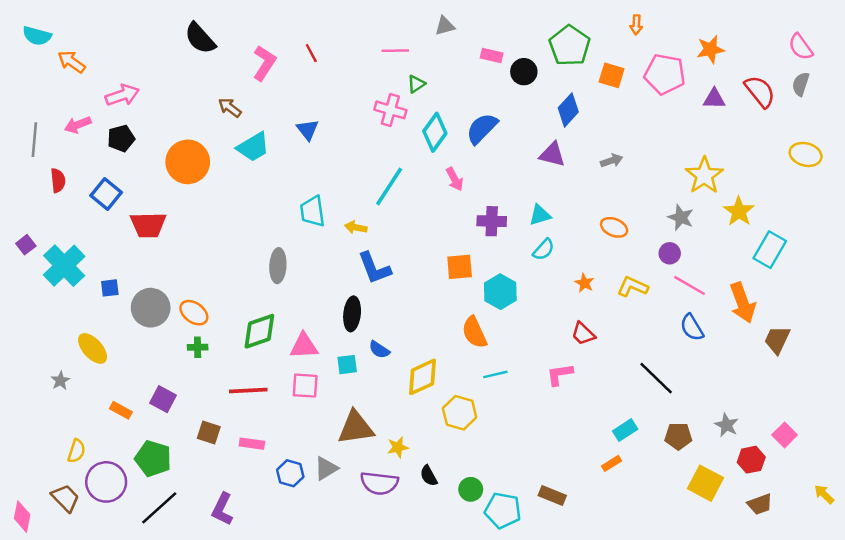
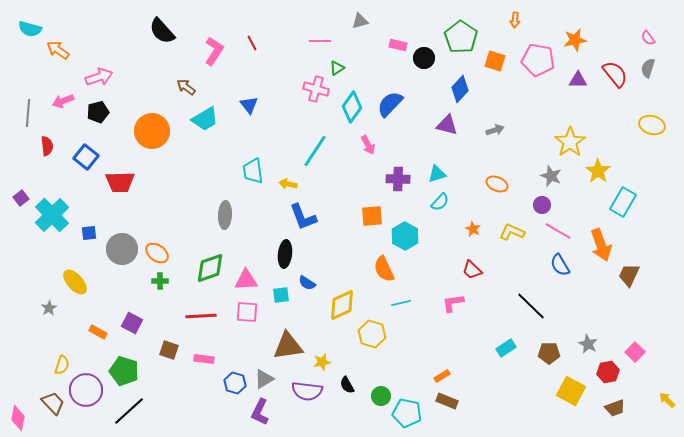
pink semicircle: (801, 47) -> (648, 38), size x0.7
orange rectangle: (612, 463) -> (442, 376), moved
purple L-shape: (222, 509) -> (260, 412), moved

